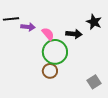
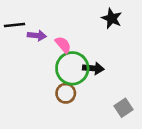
black star: (94, 22) -> (112, 18), moved
black arrow: (74, 34) -> (93, 68), moved

